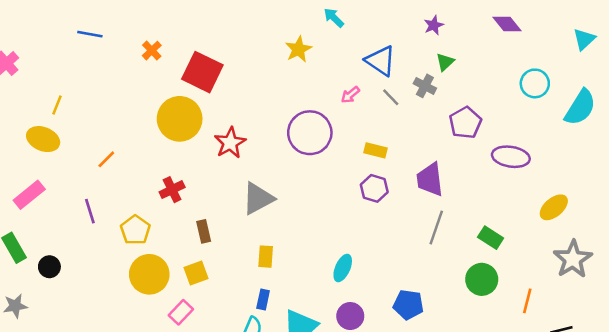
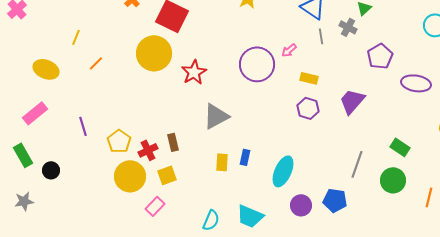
pink arrow: (350, 95) -> (289, 50), moved
gray line: (391, 97) -> (321, 36), turned 35
yellow line: (57, 105) -> (76, 37), moved
orange line: (106, 159) -> (96, 63), moved
purple trapezoid: (430, 180) -> (352, 101), turned 48
red cross: (172, 190) -> (148, 150), moved
gray line: (436, 228) -> (357, 164), moved
cyan ellipse: (343, 268) -> (283, 171), size x1.4
blue rectangle: (263, 300) -> (245, 157), moved
purple circle: (350, 316) -> (301, 205), moved

